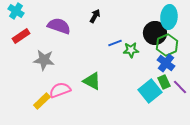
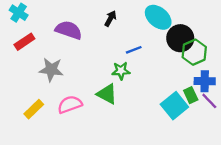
cyan ellipse: (169, 17) -> (158, 17), moved, turned -55
green star: (131, 50) -> (121, 71), moved
blue cross: (166, 63) -> (205, 81), moved, turned -36
yellow rectangle: (42, 101) -> (34, 109), moved

